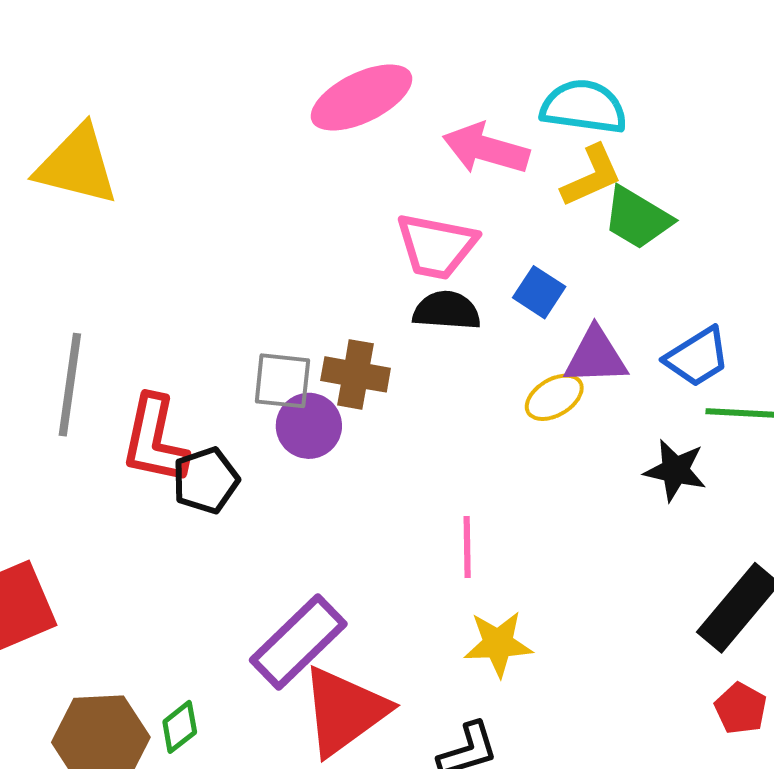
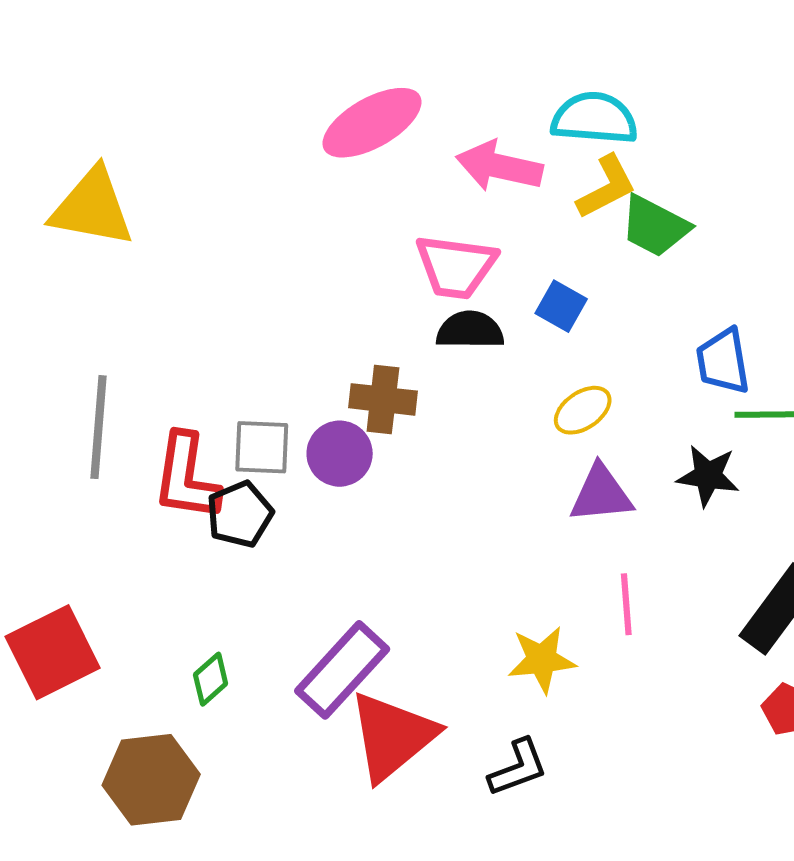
purple triangle: (596, 356) -> (601, 494), moved
blue trapezoid: (697, 357) -> (723, 361), turned 116
gray square: (282, 381) -> (262, 447), moved
pink line: (467, 547) -> (626, 604), moved
green diamond: (180, 727) -> (211, 679), moved

